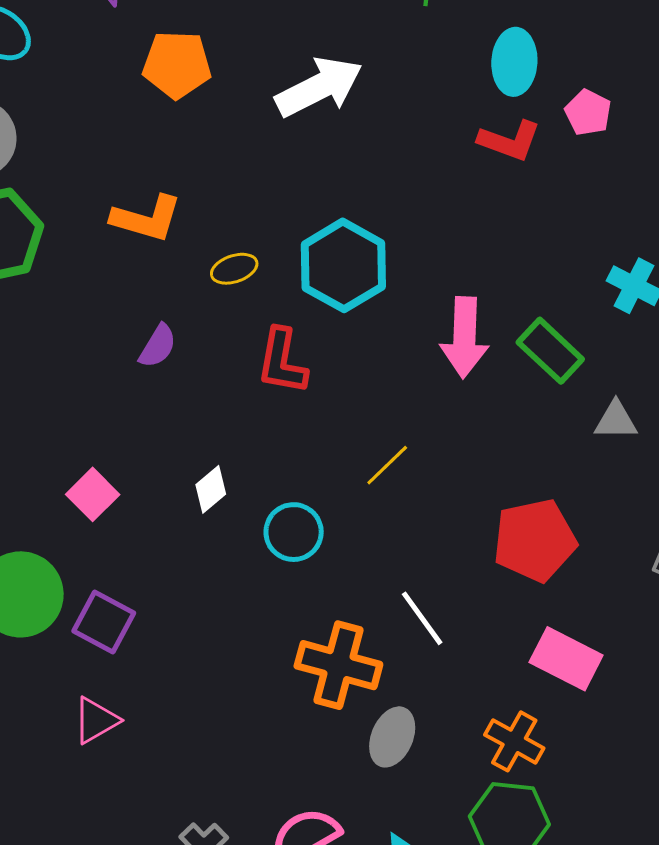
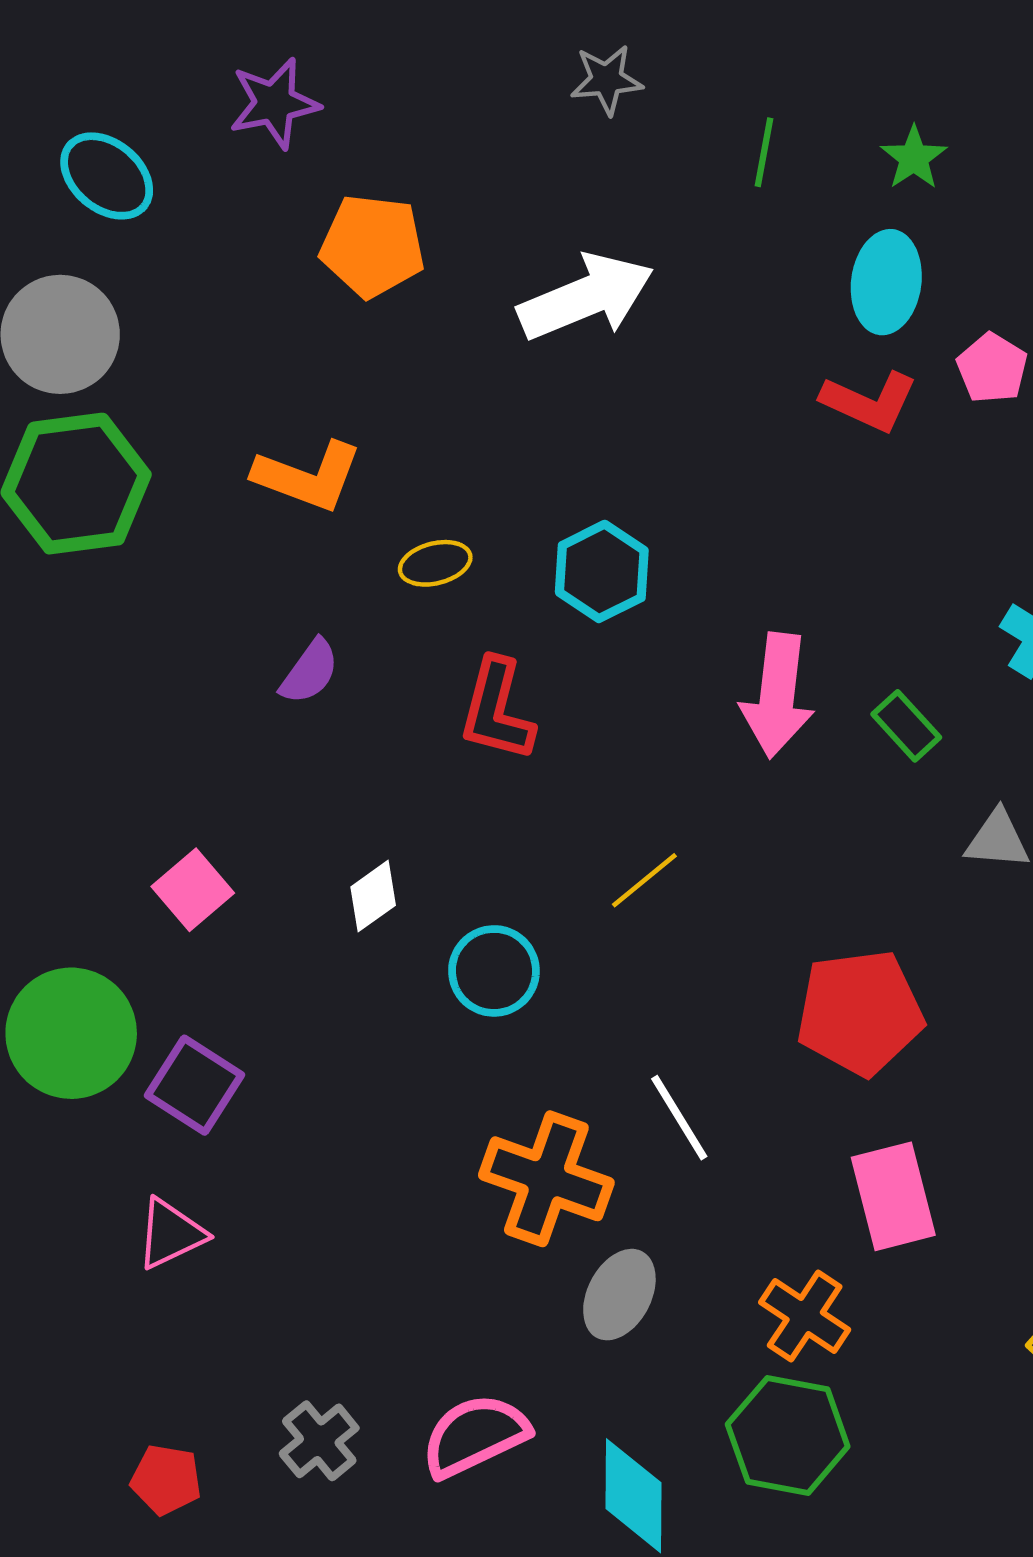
cyan hexagon: (343, 265) -> (602, 571), size x0.7
green rectangle: (550, 351) -> (906, 726), size x0.7
pink rectangle: (566, 659) -> (893, 1196), turned 44

